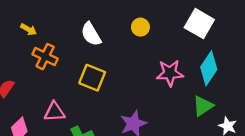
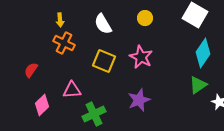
yellow arrow: (29, 29) -> (60, 20), moved, turned 56
pink star: (170, 73) -> (141, 57), moved, turned 30

